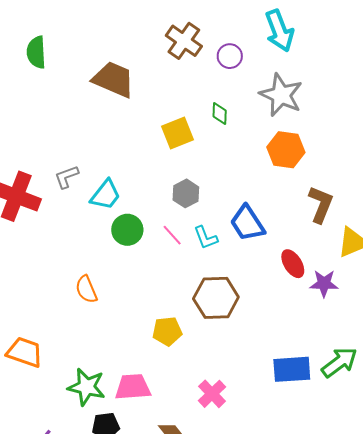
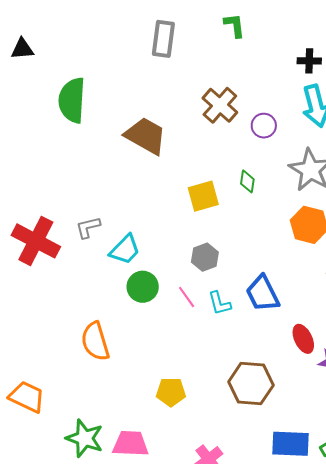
green semicircle: (36, 52) -> (72, 100), size x1.4
orange semicircle: (86, 289) -> (95, 341), size x1.4
brown hexagon: (216, 298) -> (251, 383), moved

